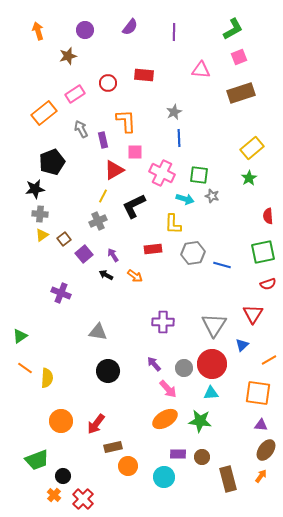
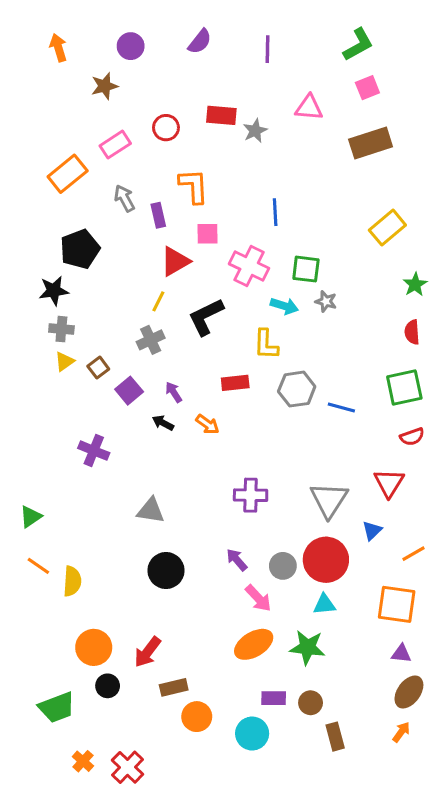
gray star: (174, 112) -> (255, 131), moved
green star: (249, 178) -> (415, 284), moved
black circle: (63, 476) -> (108, 686), moved
brown rectangle: (228, 479) -> (335, 737), moved, size x0.7

